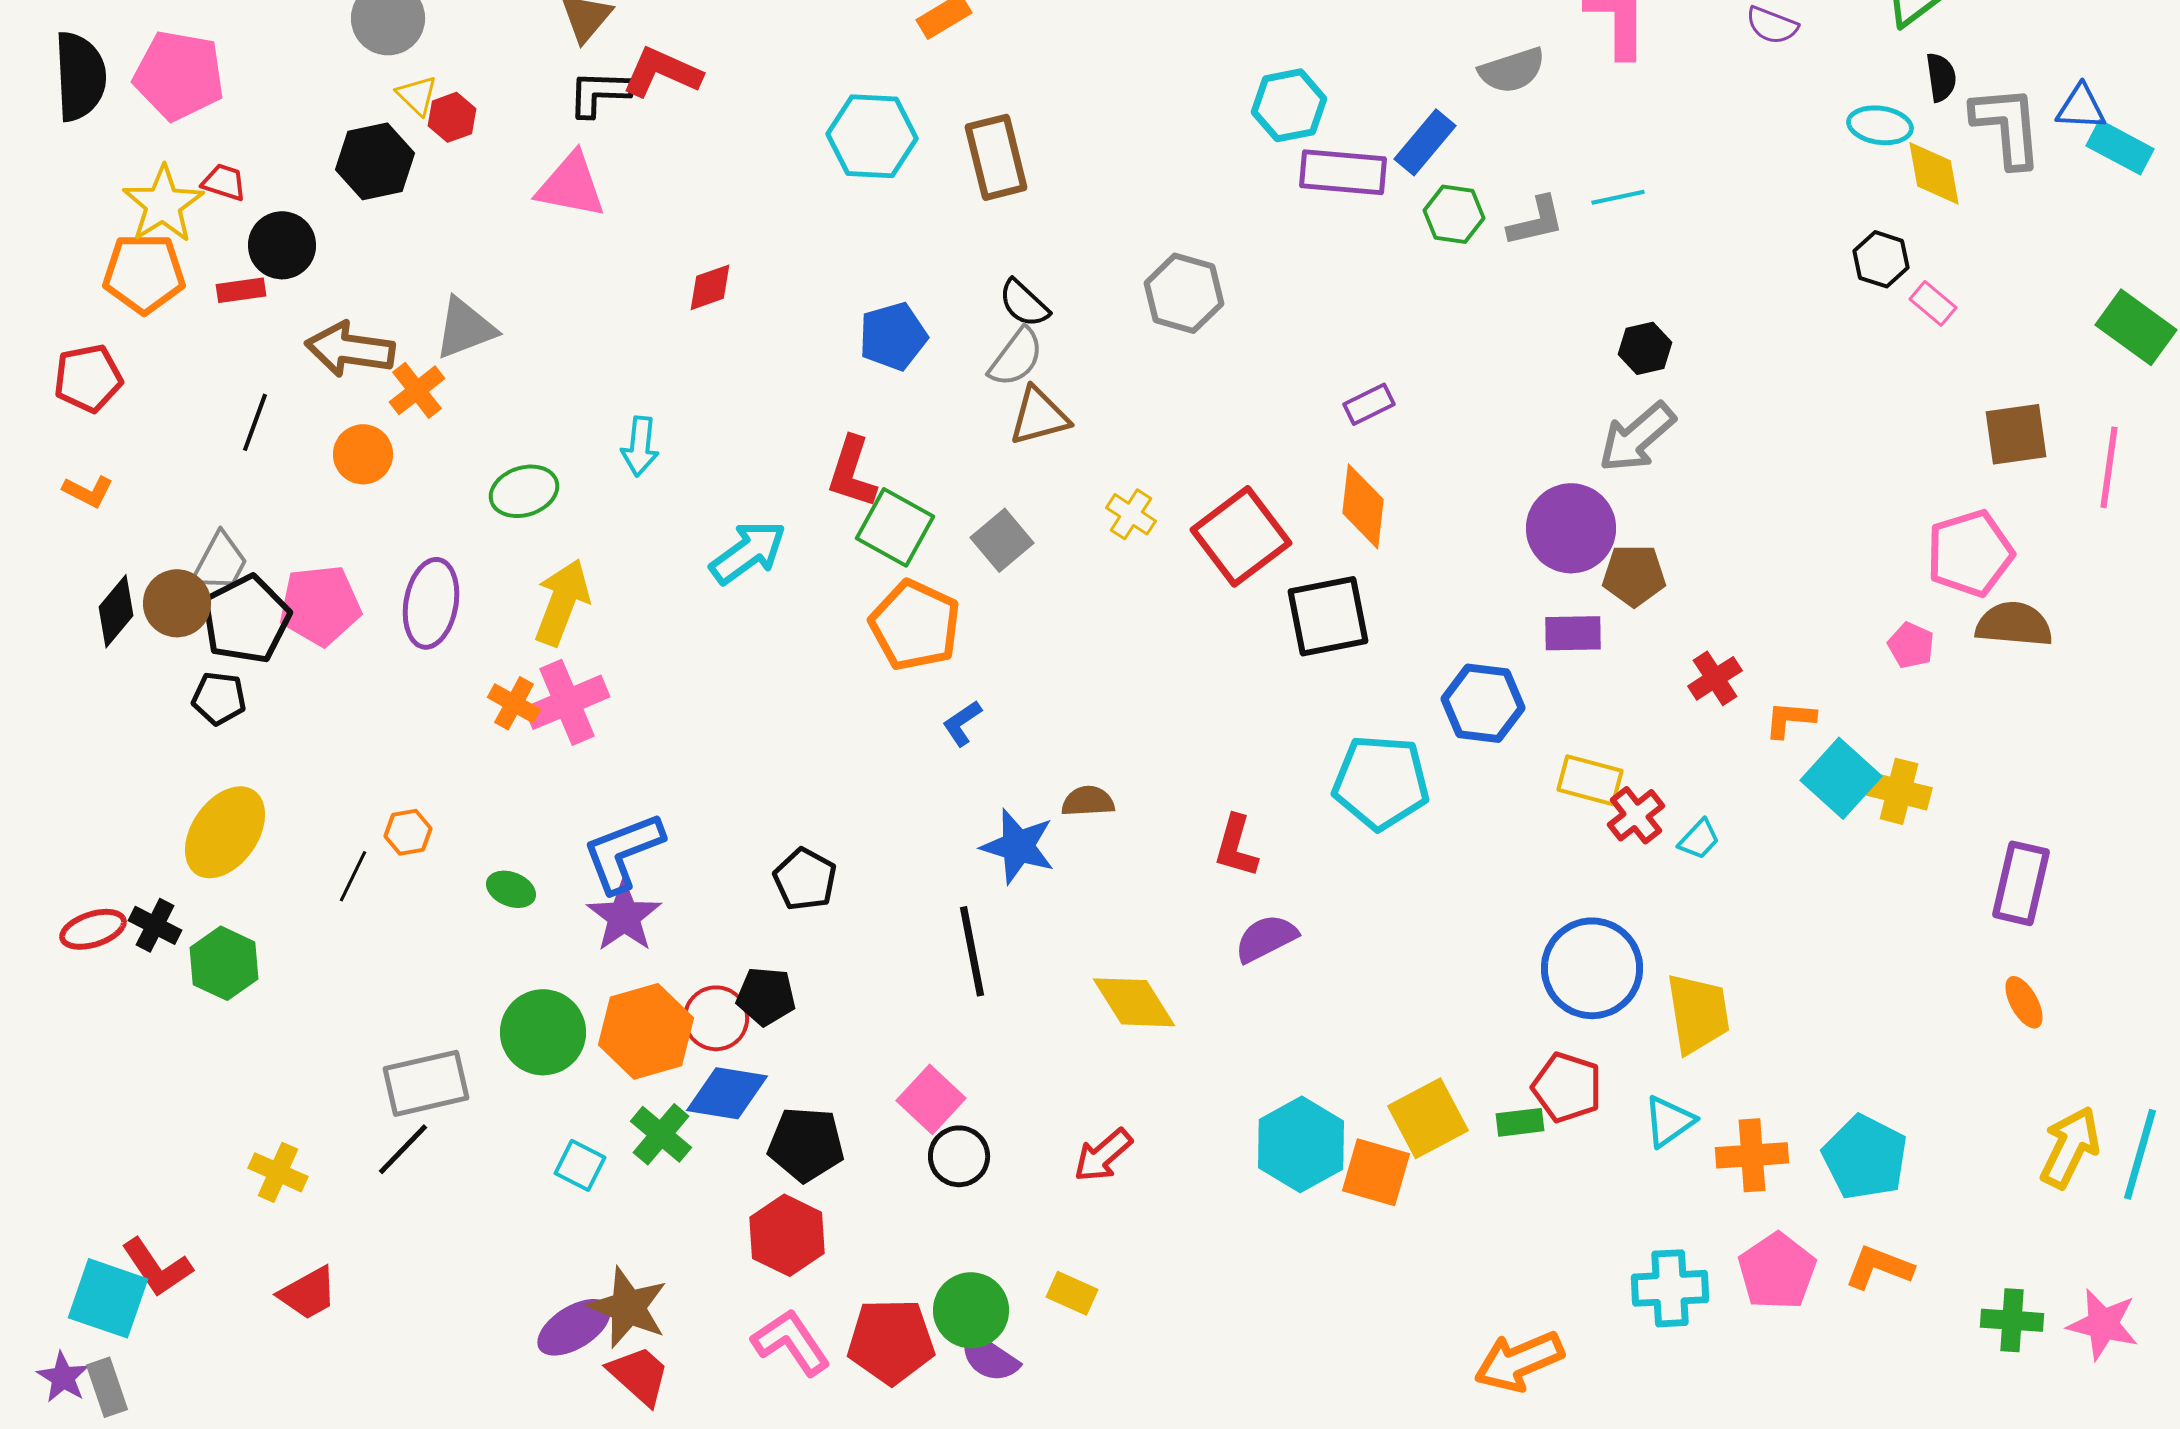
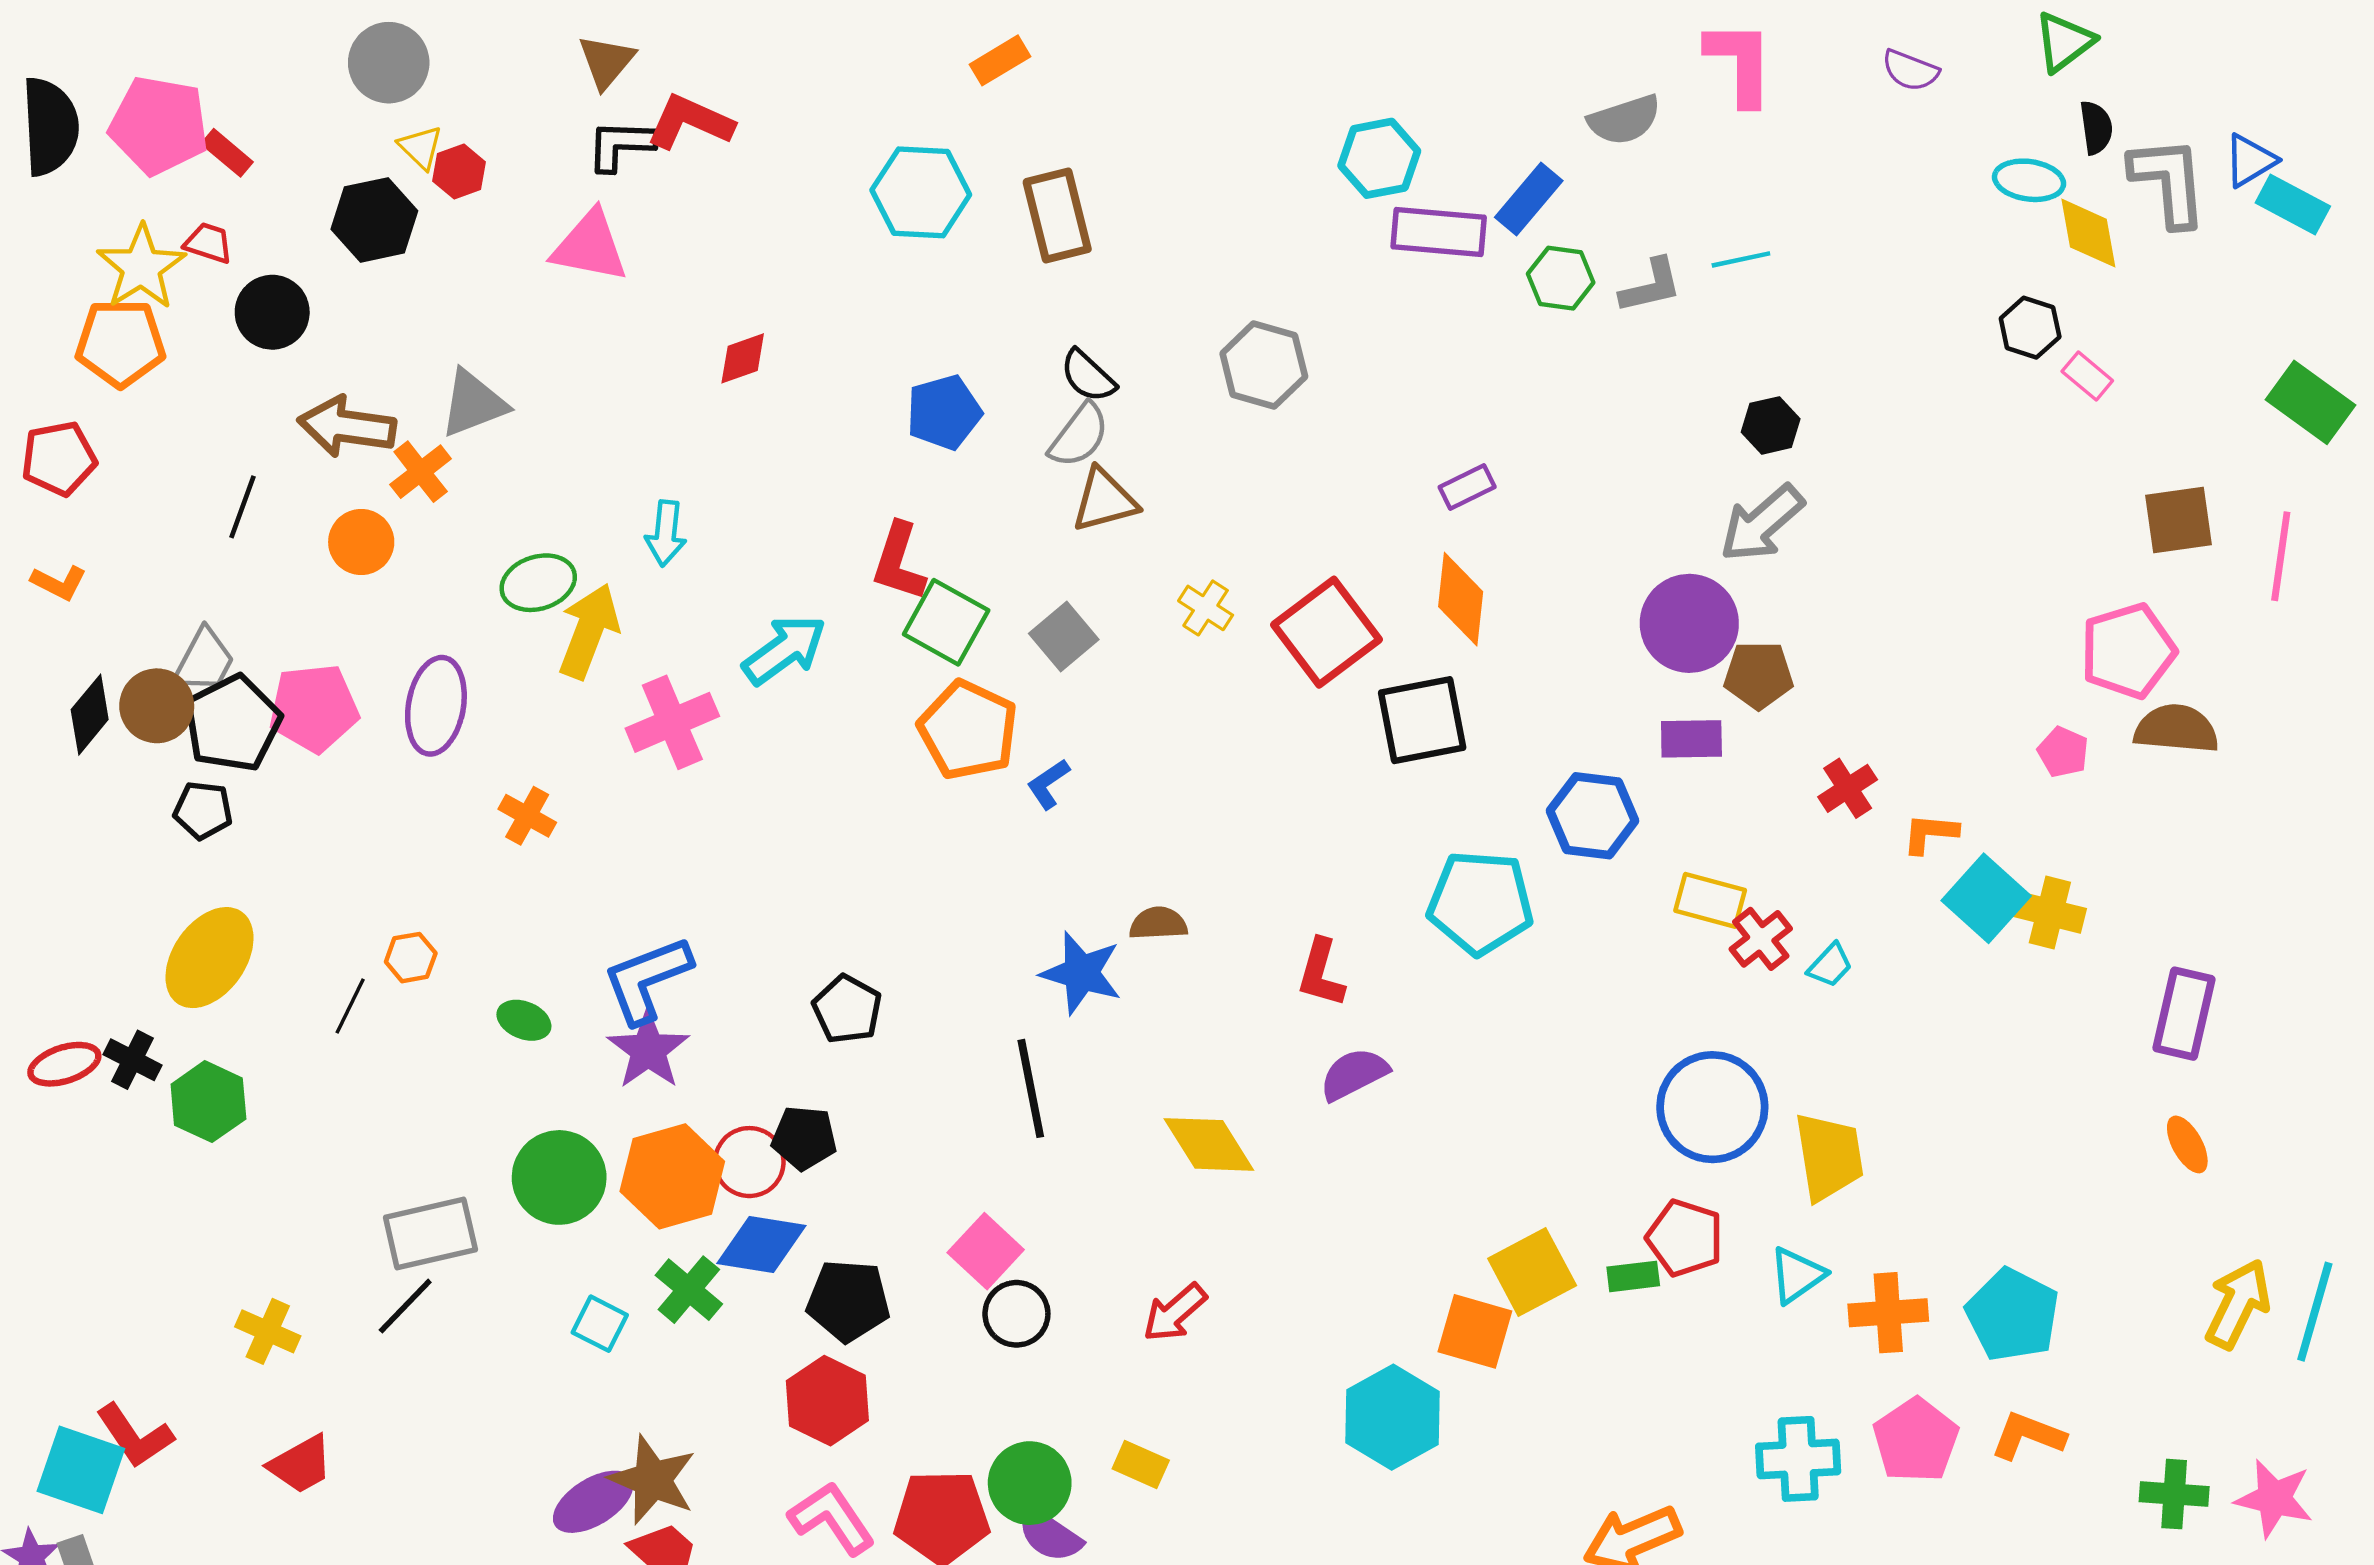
blue triangle: (2081, 107) -> (2250, 161), turned -34
red rectangle: (241, 290) -> (227, 153), moved, turned 48
yellow arrow: (562, 602) -> (589, 631), moved
pink cross: (567, 702) -> (672, 722), moved
blue L-shape: (962, 723) -> (1048, 784), moved
cyan hexagon: (1301, 1144) -> (1392, 1417), moved

